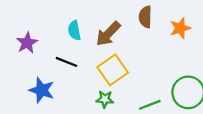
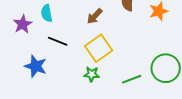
cyan semicircle: (74, 30) -> (47, 13), moved
brown arrow: (108, 34) -> (95, 16), size x0.7

